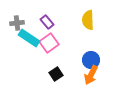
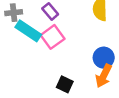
black square: (56, 74) -> (65, 84), moved, turned -32

